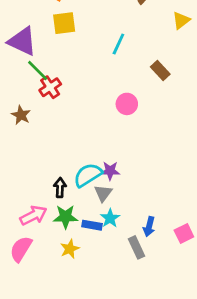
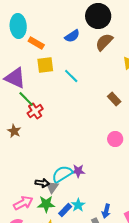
cyan line: (118, 44) -> (71, 76), moved, turned -70
pink circle: (127, 104) -> (115, 139), moved
black arrow: (60, 188) -> (42, 183), turned 96
gray triangle: (103, 193) -> (52, 187), moved
blue rectangle: (92, 225) -> (65, 210), turned -56

